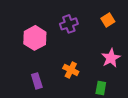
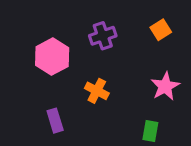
orange cross: (71, 70) -> (97, 91), moved

